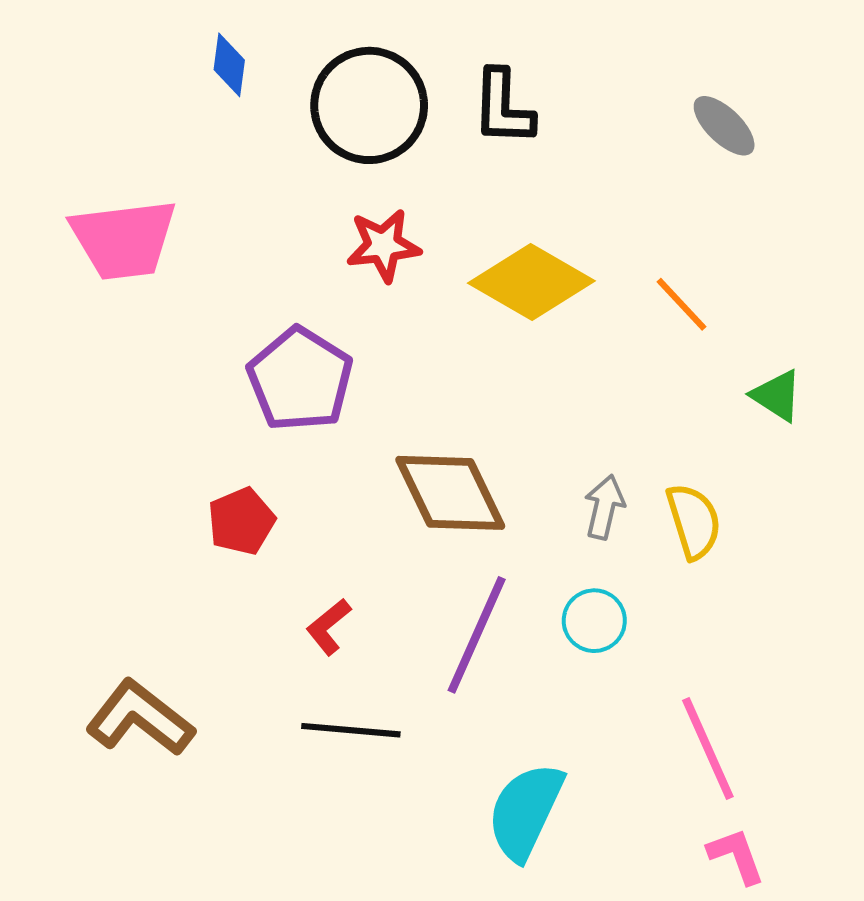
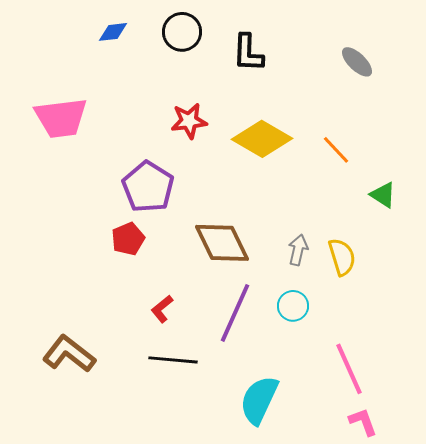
blue diamond: (229, 65) -> (113, 32), turned 76
black circle: (369, 105) -> (182, 32), moved, size x0.7
red pentagon: (241, 521) -> (128, 239), moved

